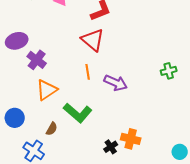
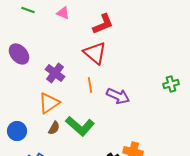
purple ellipse: (17, 41) -> (19, 54), turned 65
purple cross: (37, 60) -> (55, 73), moved
brown semicircle: (52, 129) -> (54, 128), moved

